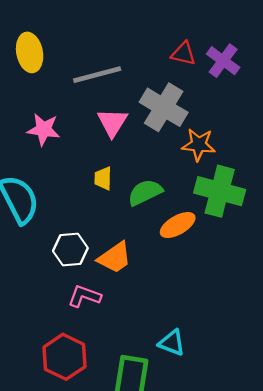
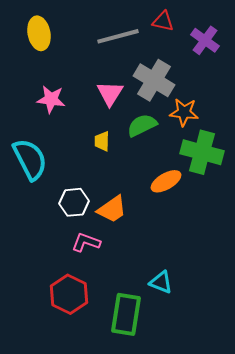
red triangle: (183, 54) -> (163, 21), moved
gray line: (97, 75) -> (118, 36), moved
green semicircle: (145, 192) -> (142, 125), moved

